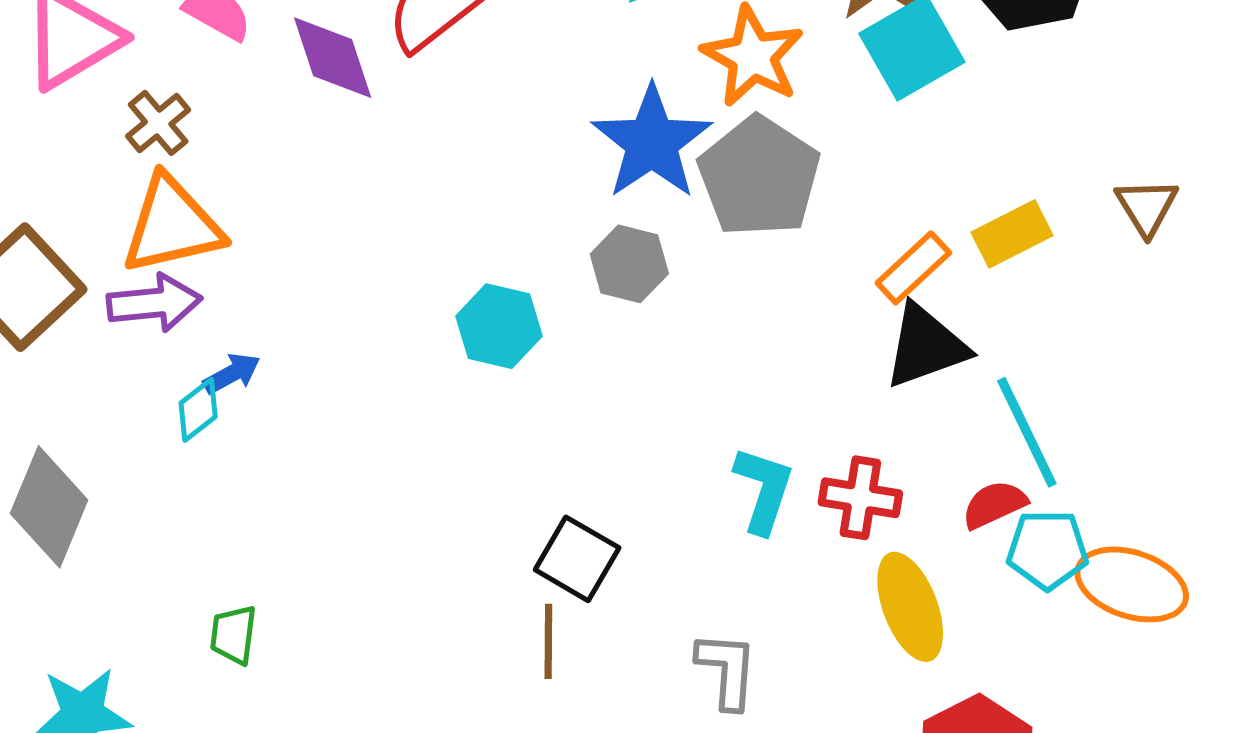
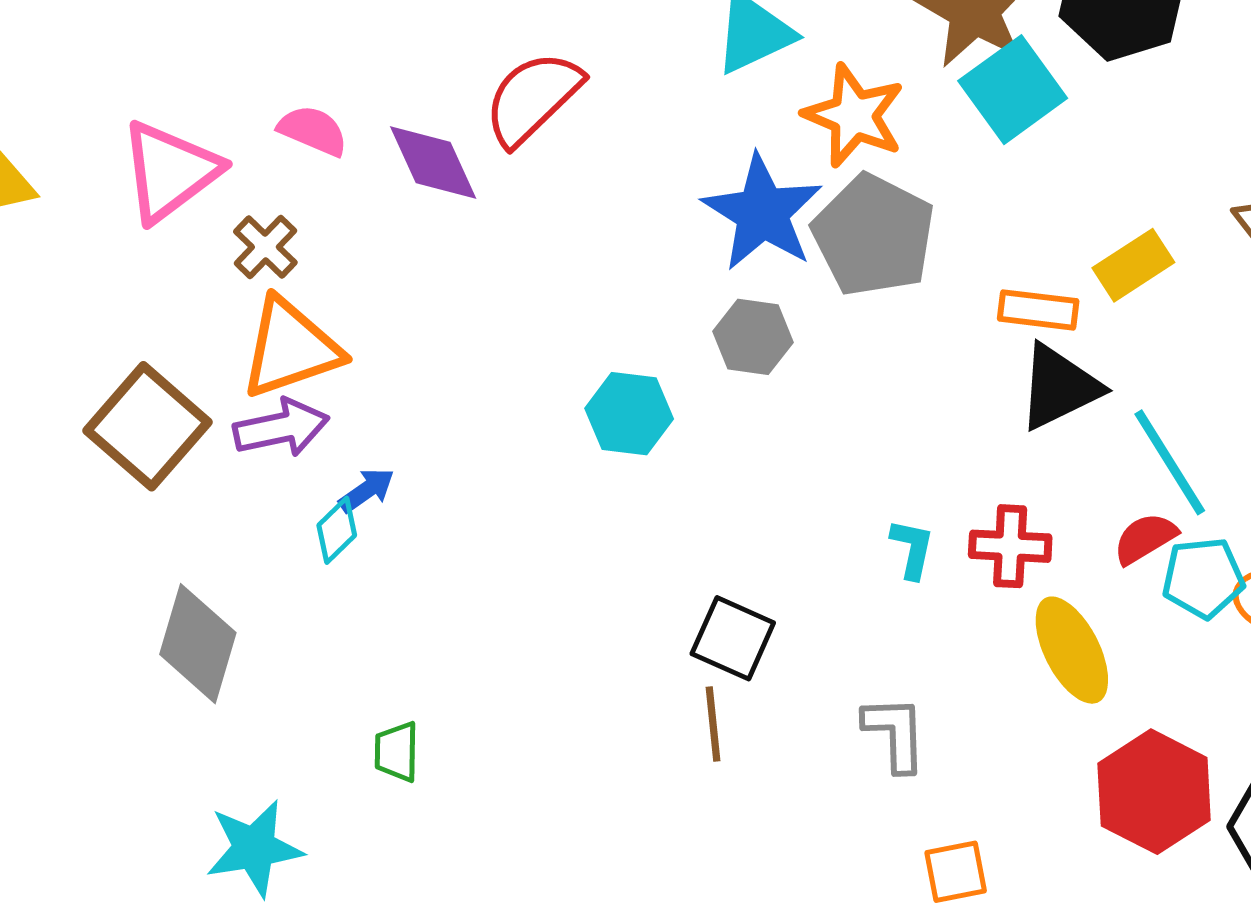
orange rectangle: (913, 268) -> (1038, 310), turned 56
cyan L-shape: (764, 490) -> (912, 549), size x0.7

